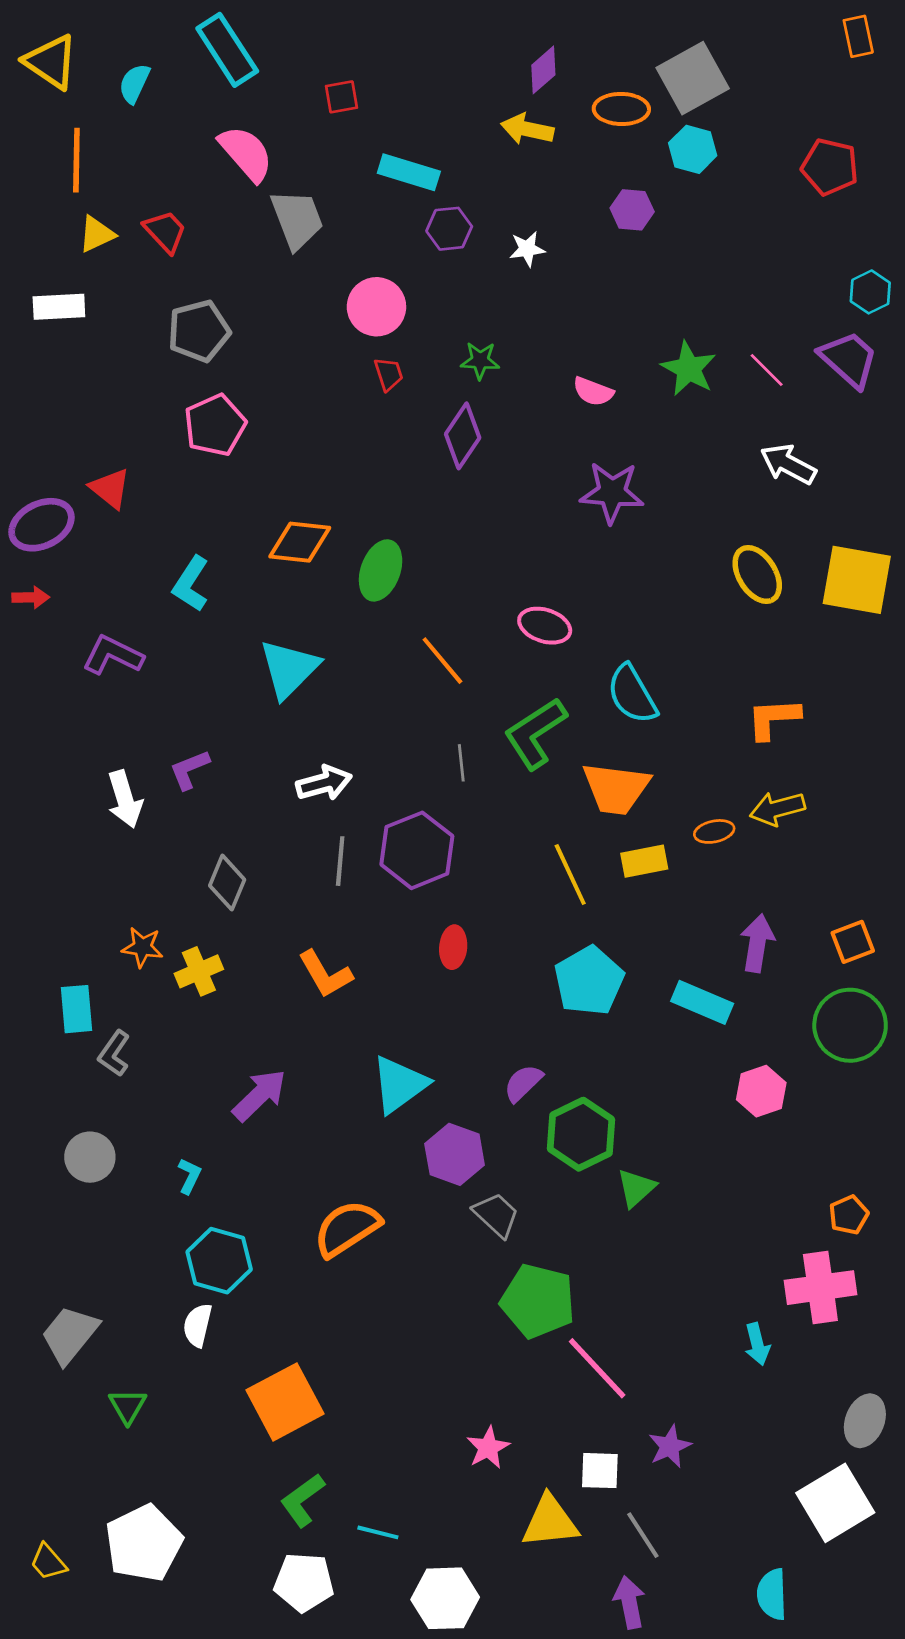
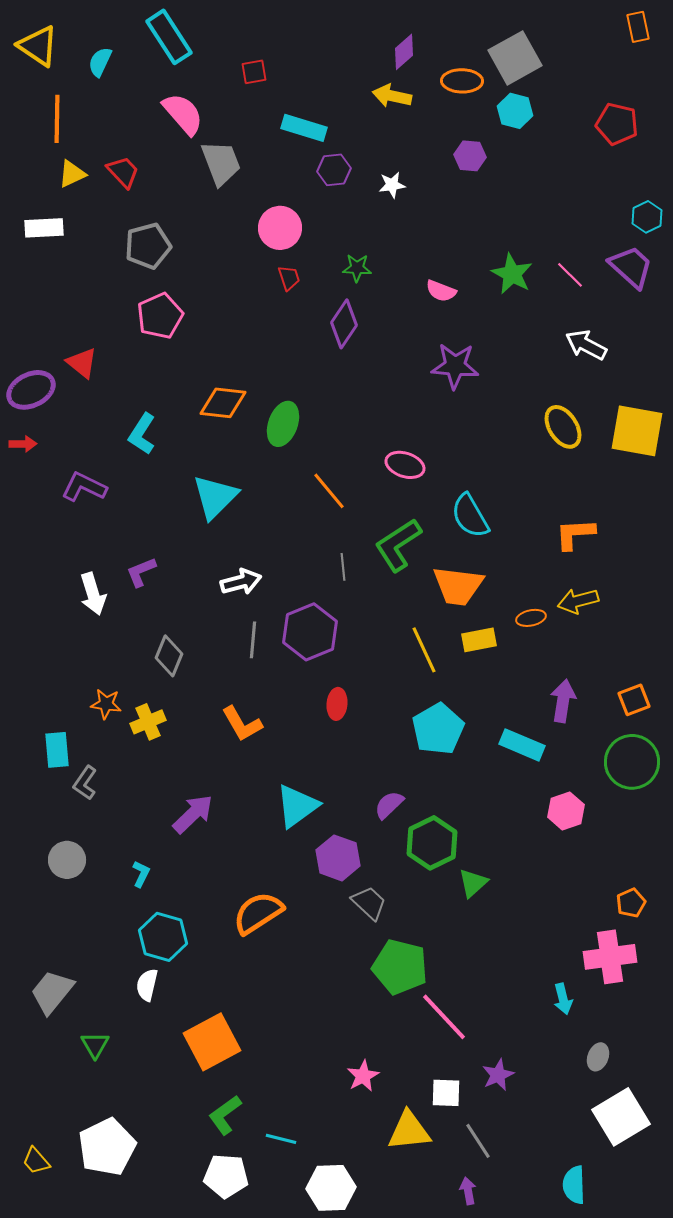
gray ellipse: (865, 1421) -> (598, 1057), moved, size x0.7
purple arrow: (629, 1602) -> (468, 1191), size x0.7

